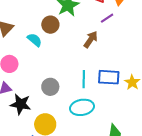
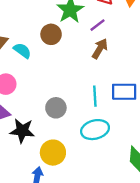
purple line: (107, 18) -> (98, 25), moved
cyan semicircle: (35, 40) -> (22, 51), moved

